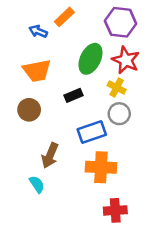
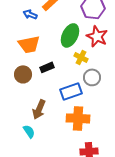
yellow cross: (117, 88) -> (81, 57), moved
black rectangle: (73, 95) -> (47, 67), moved

